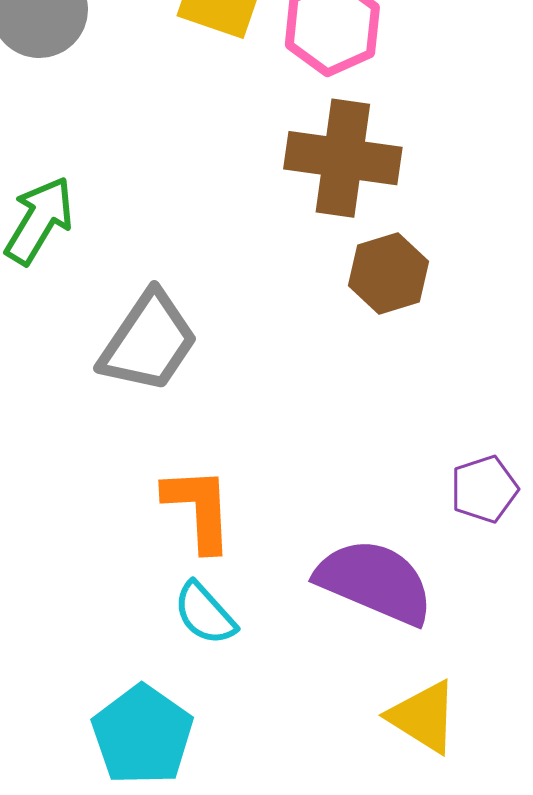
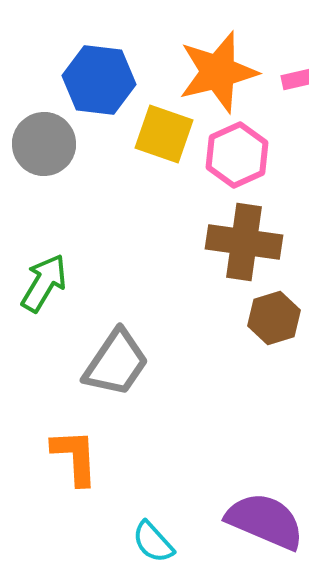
orange L-shape: (199, 509) -> (75, 457), moved

